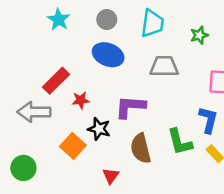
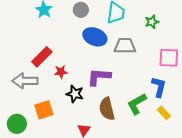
blue ellipse: (108, 55) -> (95, 37), moved
green L-shape: (180, 142) -> (137, 104), turned 75
orange square: (73, 146) -> (44, 110), moved, turned 30

